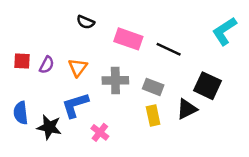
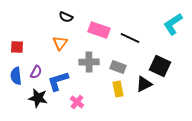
purple semicircle: (47, 65) -> (36, 72), moved
orange triangle: (78, 67) -> (60, 43), moved
blue semicircle: (21, 113) -> (16, 76), moved

